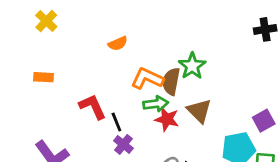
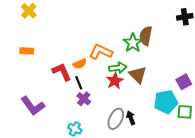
orange semicircle: (118, 43) -> (80, 64), moved
brown semicircle: (171, 81) -> (146, 36), moved
green arrow: (156, 104) -> (118, 68), moved
red star: (167, 119) -> (115, 81), turned 30

